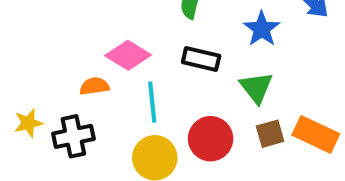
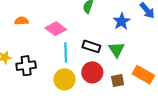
black rectangle: (201, 59) -> (91, 46), moved
orange semicircle: (94, 86) -> (21, 21), moved
brown square: (270, 134) -> (118, 81), moved

